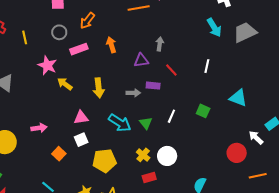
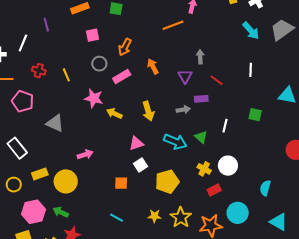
purple triangle: (141, 60) -> (185, 76), turned -42
pink arrow: (39, 128) -> (85, 154), moved
orange square: (59, 154) -> (121, 183), turned -32

